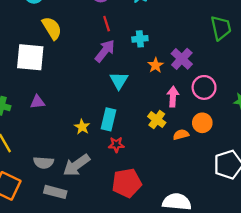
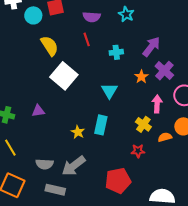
red line: (107, 24) -> (87, 39), moved
cyan cross: (140, 39) -> (116, 52), moved
purple arrow: (105, 51) -> (151, 47), moved
white square: (30, 57) -> (64, 76), moved, turned 36
red star: (116, 145) -> (138, 151), moved

